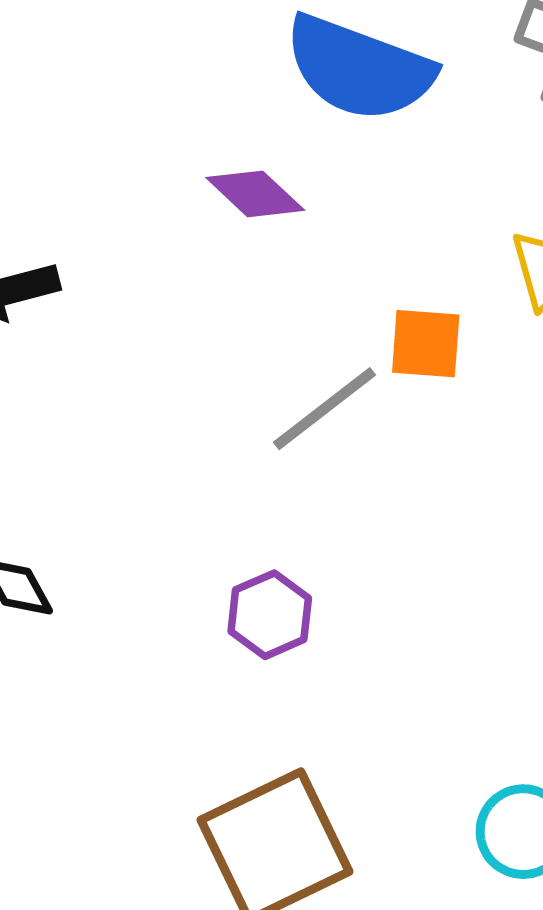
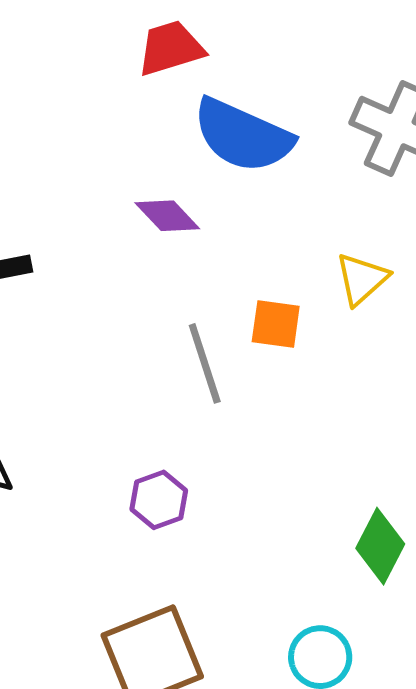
gray line: (324, 409) -> (205, 363), turned -74

